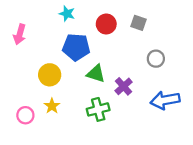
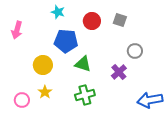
purple cross: (124, 86) -> (119, 72), moved
blue arrow: (165, 100) -> (150, 100), moved

